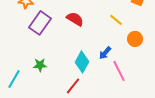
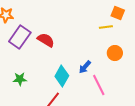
red semicircle: (75, 19) -> (46, 40), moved
yellow line: (116, 20) -> (106, 27), moved, turned -48

